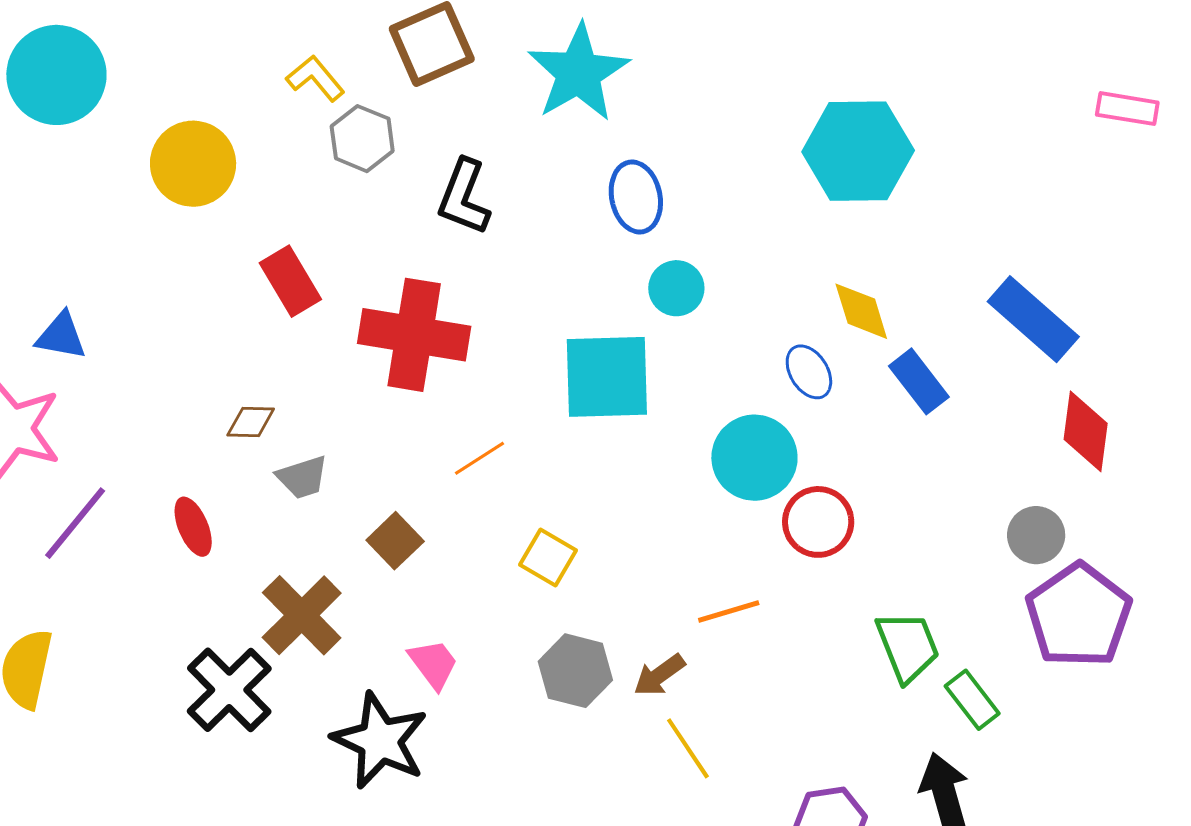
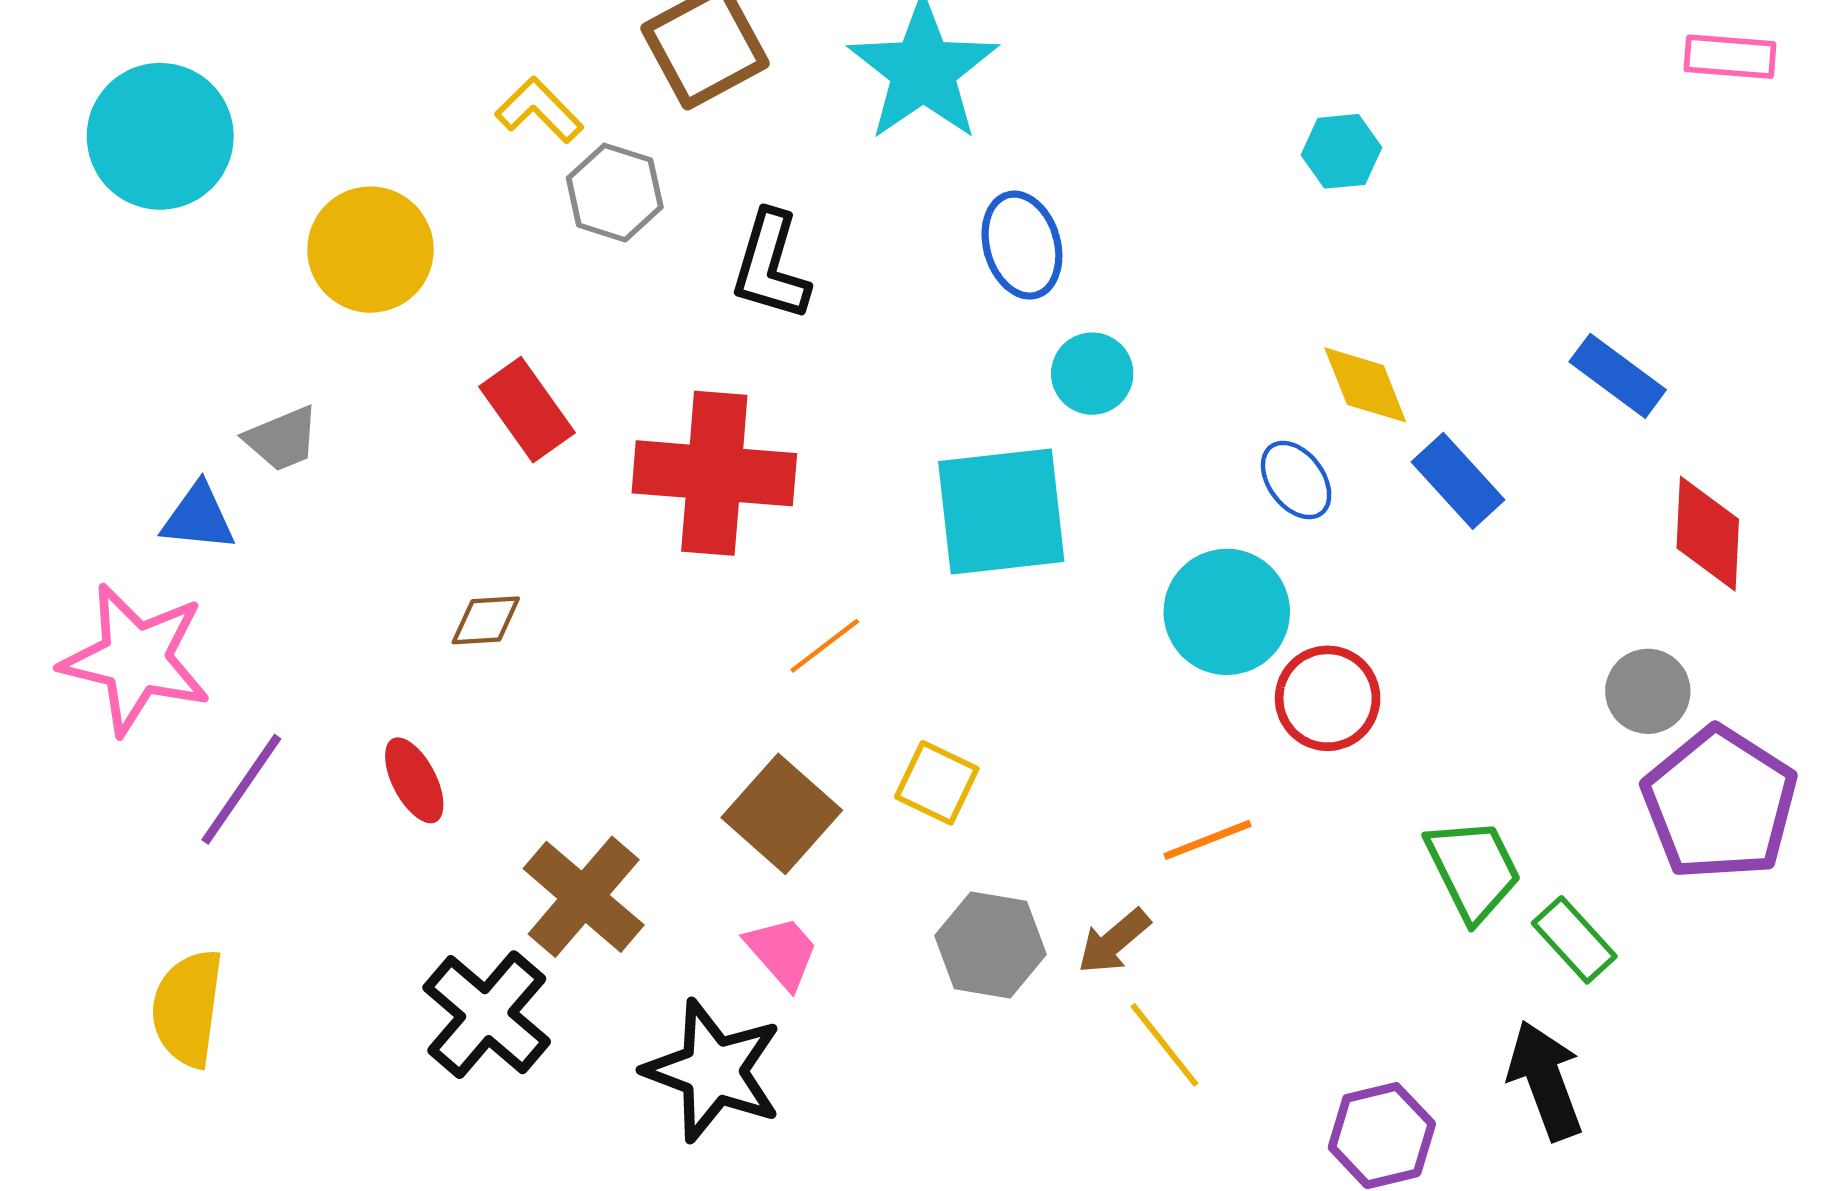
cyan hexagon: (858, 151) -> (1341, 151), size x0.5
blue rectangle: (1033, 319) -> (1618, 376), size x0.7
gray trapezoid: (302, 477) -> (282, 439), moved
brown square: (395, 541) -> (782, 814), moved, size x1.4

